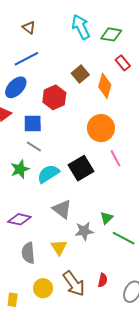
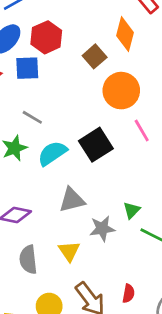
brown square: (80, 74) -> (95, 56), moved
red hexagon: (54, 97) -> (46, 37), moved
blue square: (33, 124) -> (27, 68), moved
gray triangle: (62, 209) -> (72, 200), turned -50

